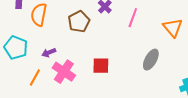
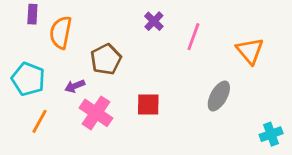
brown pentagon: (79, 22) -> (106, 59), moved
orange line: (35, 78) -> (40, 121), moved

